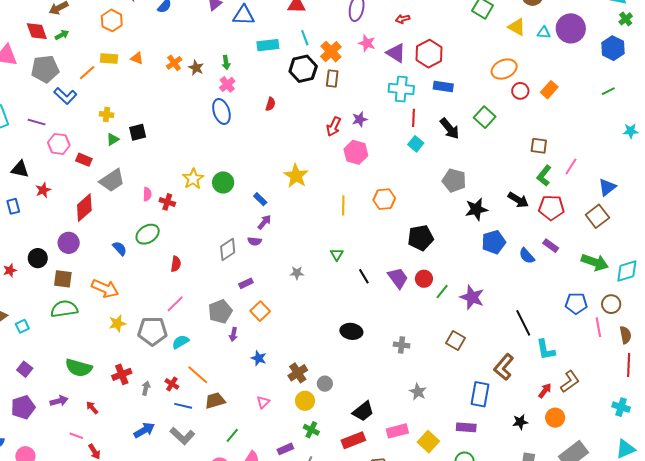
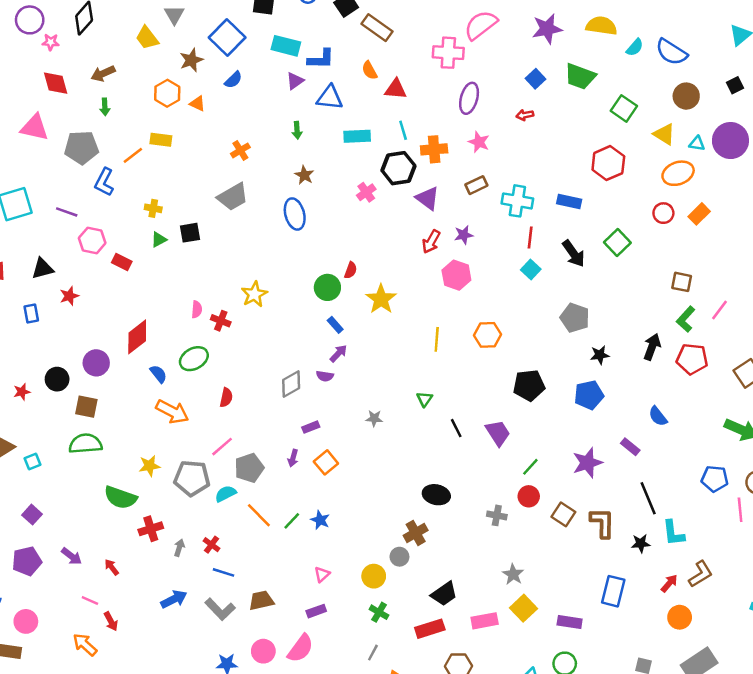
red diamond: (37, 31) -> (56, 83), moved
green arrow: (62, 35) -> (105, 107), turned 112
orange cross: (331, 52) -> (434, 149), turned 35
purple triangle: (396, 53) -> (428, 198), moved
red hexagon: (429, 54) -> (608, 163), moved
orange triangle: (137, 58) -> (197, 104), moved
green arrow: (226, 62) -> (297, 130), moved
brown star: (196, 68) -> (304, 175), moved
orange ellipse: (504, 69) -> (678, 173), moved
brown rectangle: (332, 79) -> (476, 185), moved, turned 54
pink cross: (227, 84) -> (366, 192), moved
blue L-shape: (65, 96) -> (104, 182), turned 70
red semicircle: (270, 104) -> (351, 270), moved
black triangle: (20, 169) -> (42, 269), turned -30
gray trapezoid: (112, 180) -> (233, 197), moved
green circle: (223, 182) -> (327, 287), moved
black arrow: (518, 200) -> (652, 347), turned -105
red diamond: (84, 208) -> (137, 337), moved
black star: (476, 209) -> (600, 355), size x0.7
blue pentagon: (494, 242) -> (589, 395), moved
purple rectangle: (551, 246) -> (630, 447), moved
red circle: (424, 279) -> (529, 496), moved
orange arrow: (105, 289) -> (172, 412), moved
green line: (442, 292) -> (530, 467), moved
purple star: (472, 297) -> (587, 463), turned 30
gray pentagon: (220, 312) -> (249, 468), moved
purple arrow: (233, 334) -> (293, 458), moved
brown L-shape: (504, 367) -> (602, 523), moved, turned 136
green semicircle: (79, 368) -> (121, 497), moved
brown cross: (298, 373) -> (416, 533), moved
orange line: (198, 375) -> (259, 515), moved
blue rectangle: (480, 394) -> (613, 591), moved
purple arrow: (59, 401) -> (72, 556), turned 48
brown trapezoid: (215, 401) -> (261, 601), moved
black star: (520, 422) -> (641, 543), moved
green line: (232, 435) -> (292, 521), moved
yellow square: (428, 442) -> (523, 608), moved
purple rectangle: (285, 449) -> (316, 611), moved

